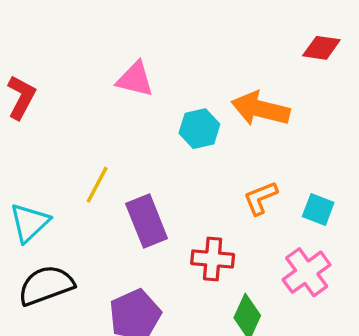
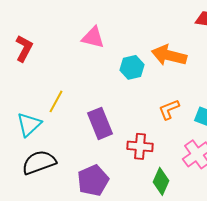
yellow line: (97, 185) -> (56, 101), moved

